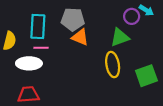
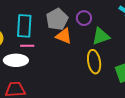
purple circle: (132, 16) -> (84, 18), moved
gray pentagon: (73, 19) -> (57, 19), turned -30

